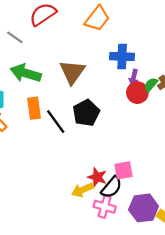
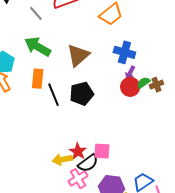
pink cross: (105, 207) -> (78, 179), turned 30

